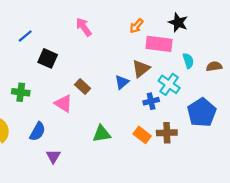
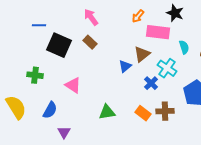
blue line: (25, 36) -> (39, 25), turned 40
black square: (48, 58) -> (59, 45), size x1.4
brown rectangle: (83, 87) -> (90, 42), moved
blue cross: (151, 101) -> (151, 83), turned -32

